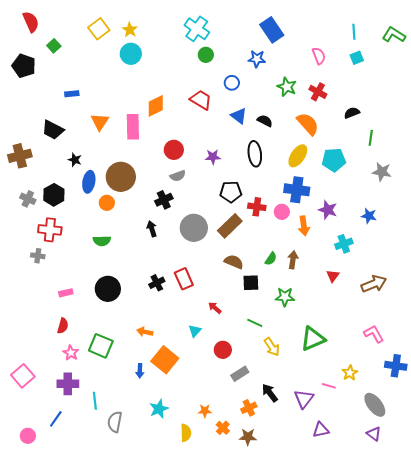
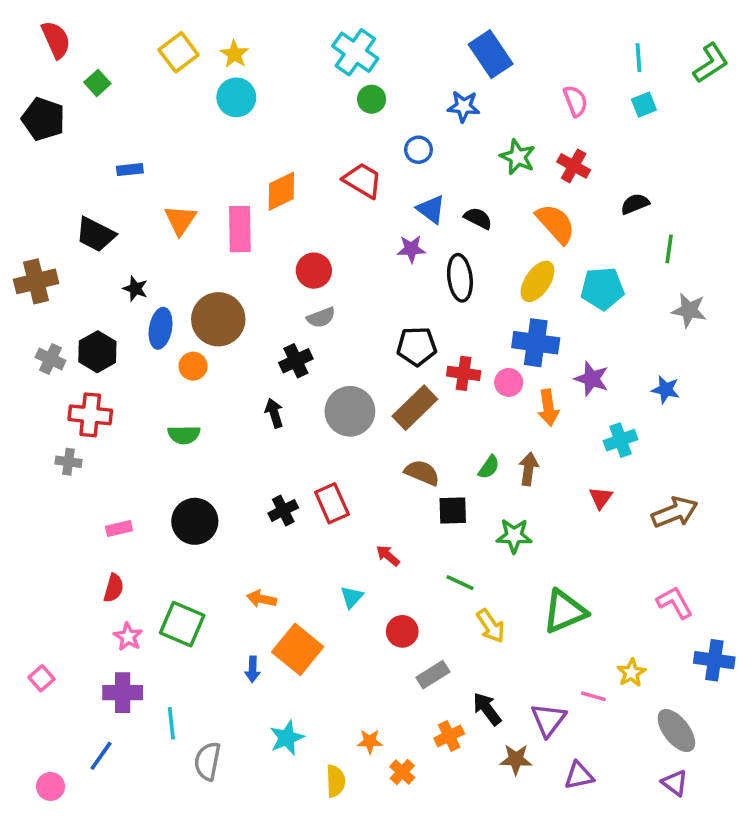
green L-shape: (394, 35) -> (711, 63), turned 115
purple star: (213, 157) -> (411, 249), moved
pink square: (23, 376) -> (41, 678), size x0.6
brown star: (248, 437) -> (516, 759), moved

